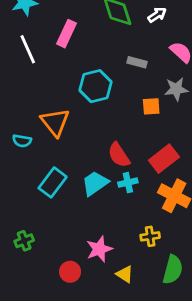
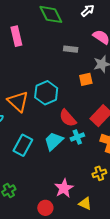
white arrow: (157, 15) -> (88, 10), moved
pink rectangle: (66, 34) -> (16, 36), turned -30
cyan hexagon: (96, 86) -> (46, 93), moved

